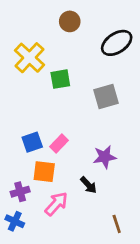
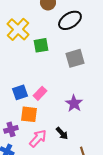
black ellipse: (117, 43) -> (70, 20), moved
purple star: (105, 157) -> (74, 103), turned -30
black arrow: (88, 185) -> (62, 133), moved

